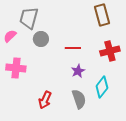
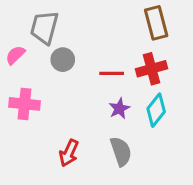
red cross: (110, 51) -> (151, 69), moved
cyan diamond: (102, 87) -> (156, 110), moved

